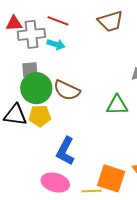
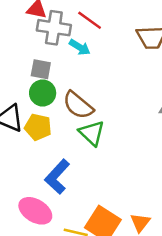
green circle: (36, 88) -> (43, 93), size x0.7
green triangle: (117, 105) -> (92, 133), moved, turned 30

